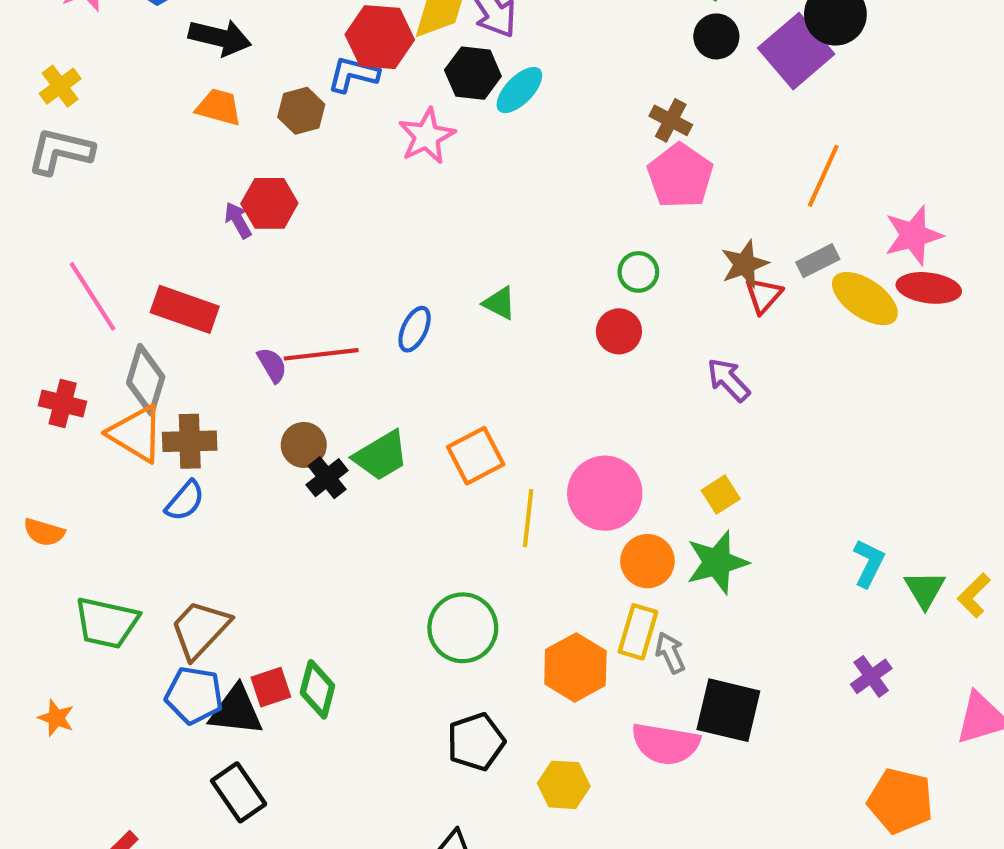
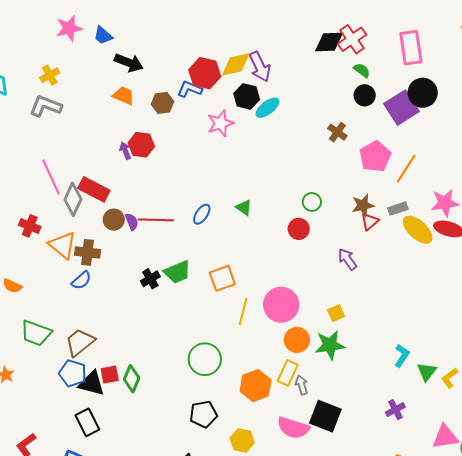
pink pentagon: (680, 176) -> (375, 156), moved
gray diamond: (146, 380) -> (73, 199), moved
brown circle: (304, 445) -> (114, 220), moved

